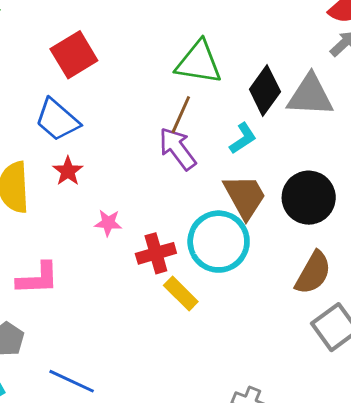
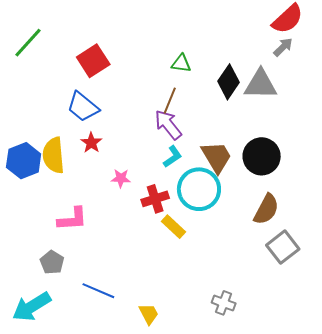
green triangle: (199, 62) -> (181, 63), size x0.6
cyan L-shape: (243, 138) -> (173, 157), moved

